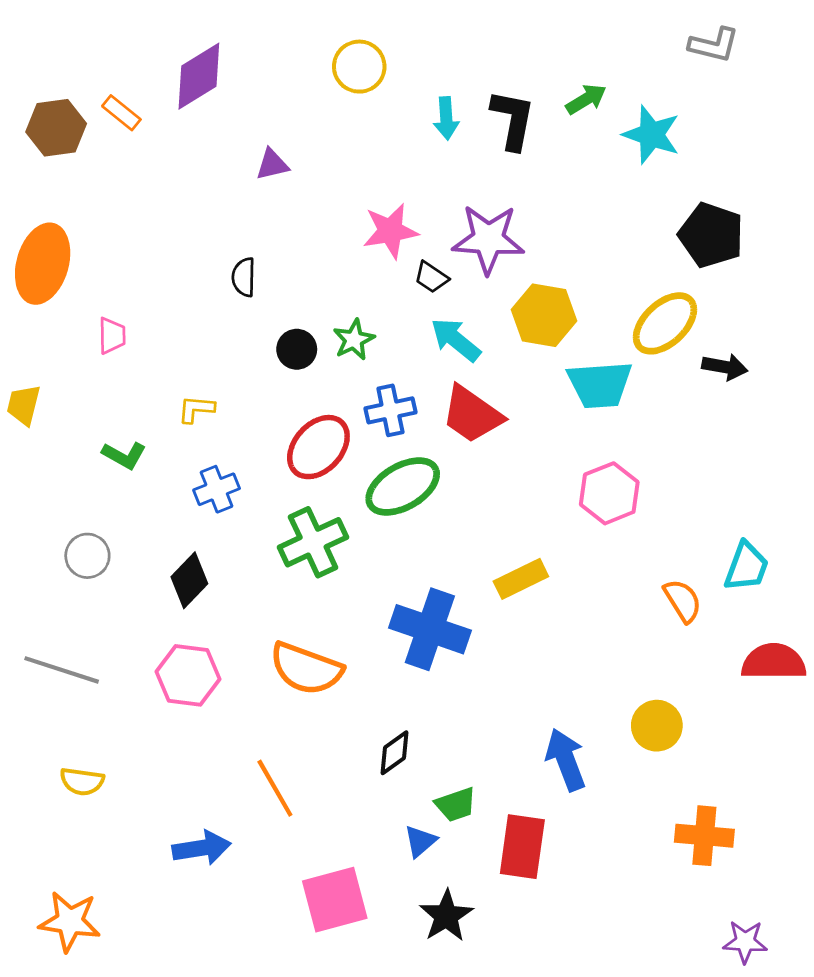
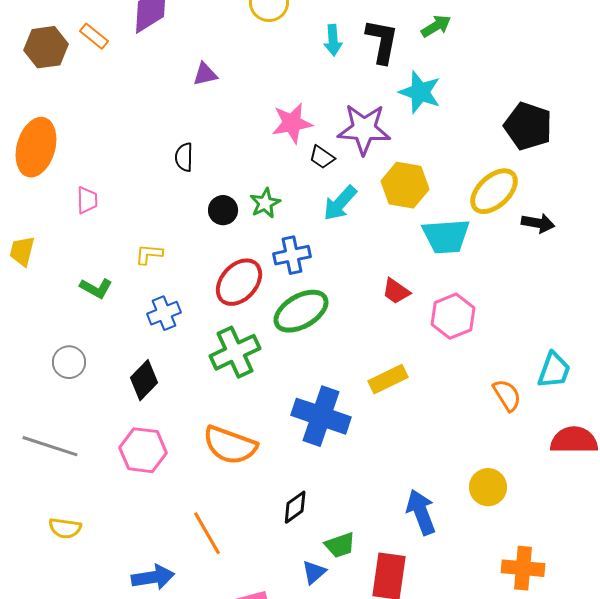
cyan star: (651, 135) -> (420, 92), moved
cyan arrow: (456, 340) -> (340, 203), turned -87
red trapezoid: (472, 414) -> (396, 291), moved, size x0.6

